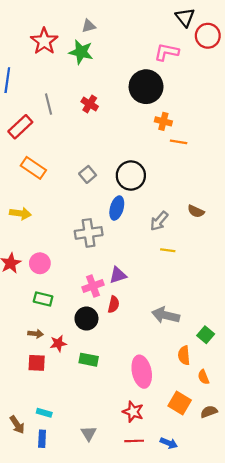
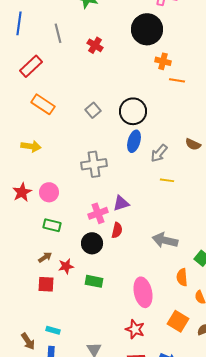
gray line: (49, 104) -> (58, 33), moved
blue ellipse: (117, 208) -> (134, 141), moved
brown arrow: (36, 334) -> (45, 257), turned -40

